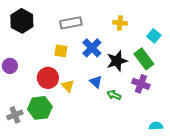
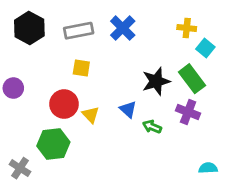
gray rectangle: (71, 23) -> (79, 31), moved
yellow cross: (120, 23) -> (187, 28), moved
blue cross: (92, 48) -> (123, 28), moved
gray cross: (15, 115) -> (20, 168), moved, turned -35

